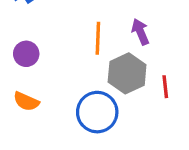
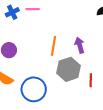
blue circle: (97, 112) -> (34, 89), moved

